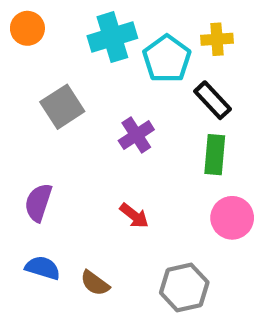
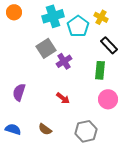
yellow cross: (217, 39) -> (101, 17), turned 32
black rectangle: (213, 100) -> (109, 45), moved
gray square: (62, 107) -> (46, 48), moved
blue semicircle: (43, 268) -> (13, 129), moved

